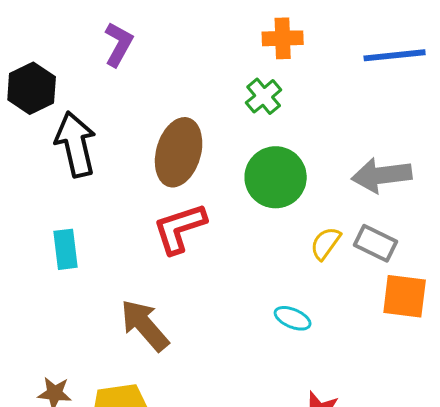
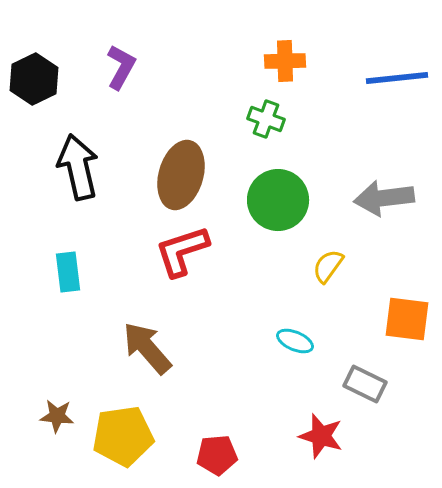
black hexagon: (32, 88) -> (34, 79), moved
green cross: (264, 96) -> (266, 119), turned -30
gray rectangle: (376, 243) -> (365, 384), moved

